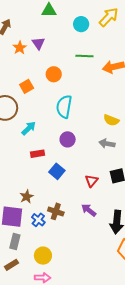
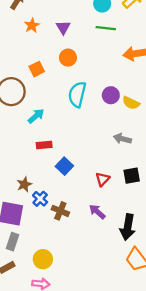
purple triangle: (38, 43) -> (63, 27), moved
green line: (84, 56) -> (106, 28), moved
yellow semicircle: (111, 120) -> (131, 103), moved
purple circle: (68, 139) -> (111, 95), moved
brown star: (27, 197) -> (24, 184), moved
blue cross: (38, 220) -> (40, 199), moved

